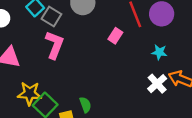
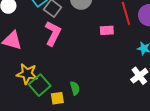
pink rectangle: (115, 36) -> (107, 30), turned 48

